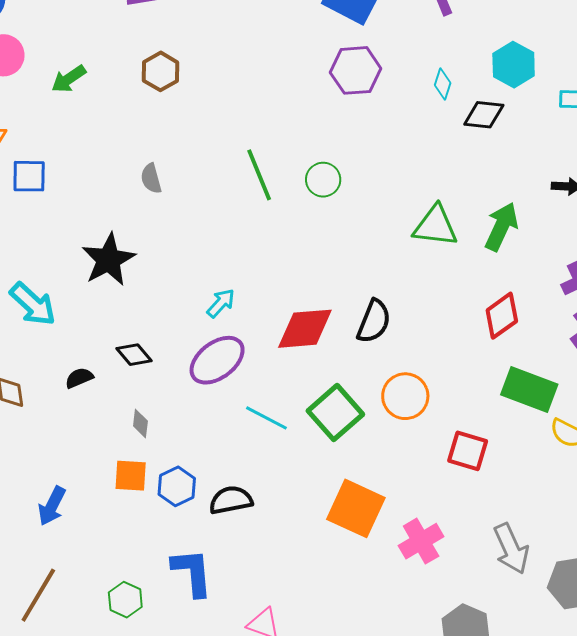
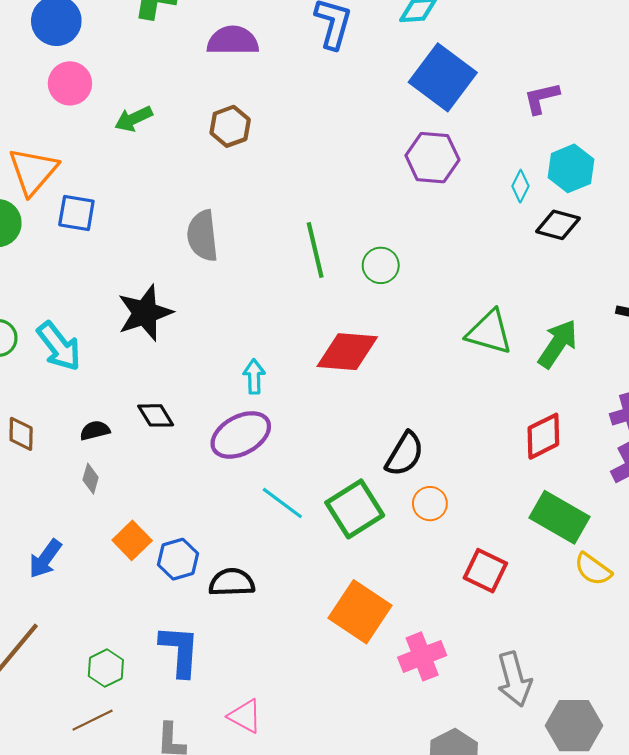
cyan hexagon: (514, 65) -> (571, 168), moved
gray semicircle: (151, 179) -> (203, 236), size x1.6
cyan arrow: (221, 303) -> (254, 376), turned -52
black semicircle: (374, 321) -> (405, 454), moved
red diamond: (305, 329) -> (347, 352), moved
orange circle: (405, 396) -> (430, 504), size x0.7
gray diamond: (140, 424) -> (91, 479), moved
orange square: (131, 476) -> (132, 540), turned 33

